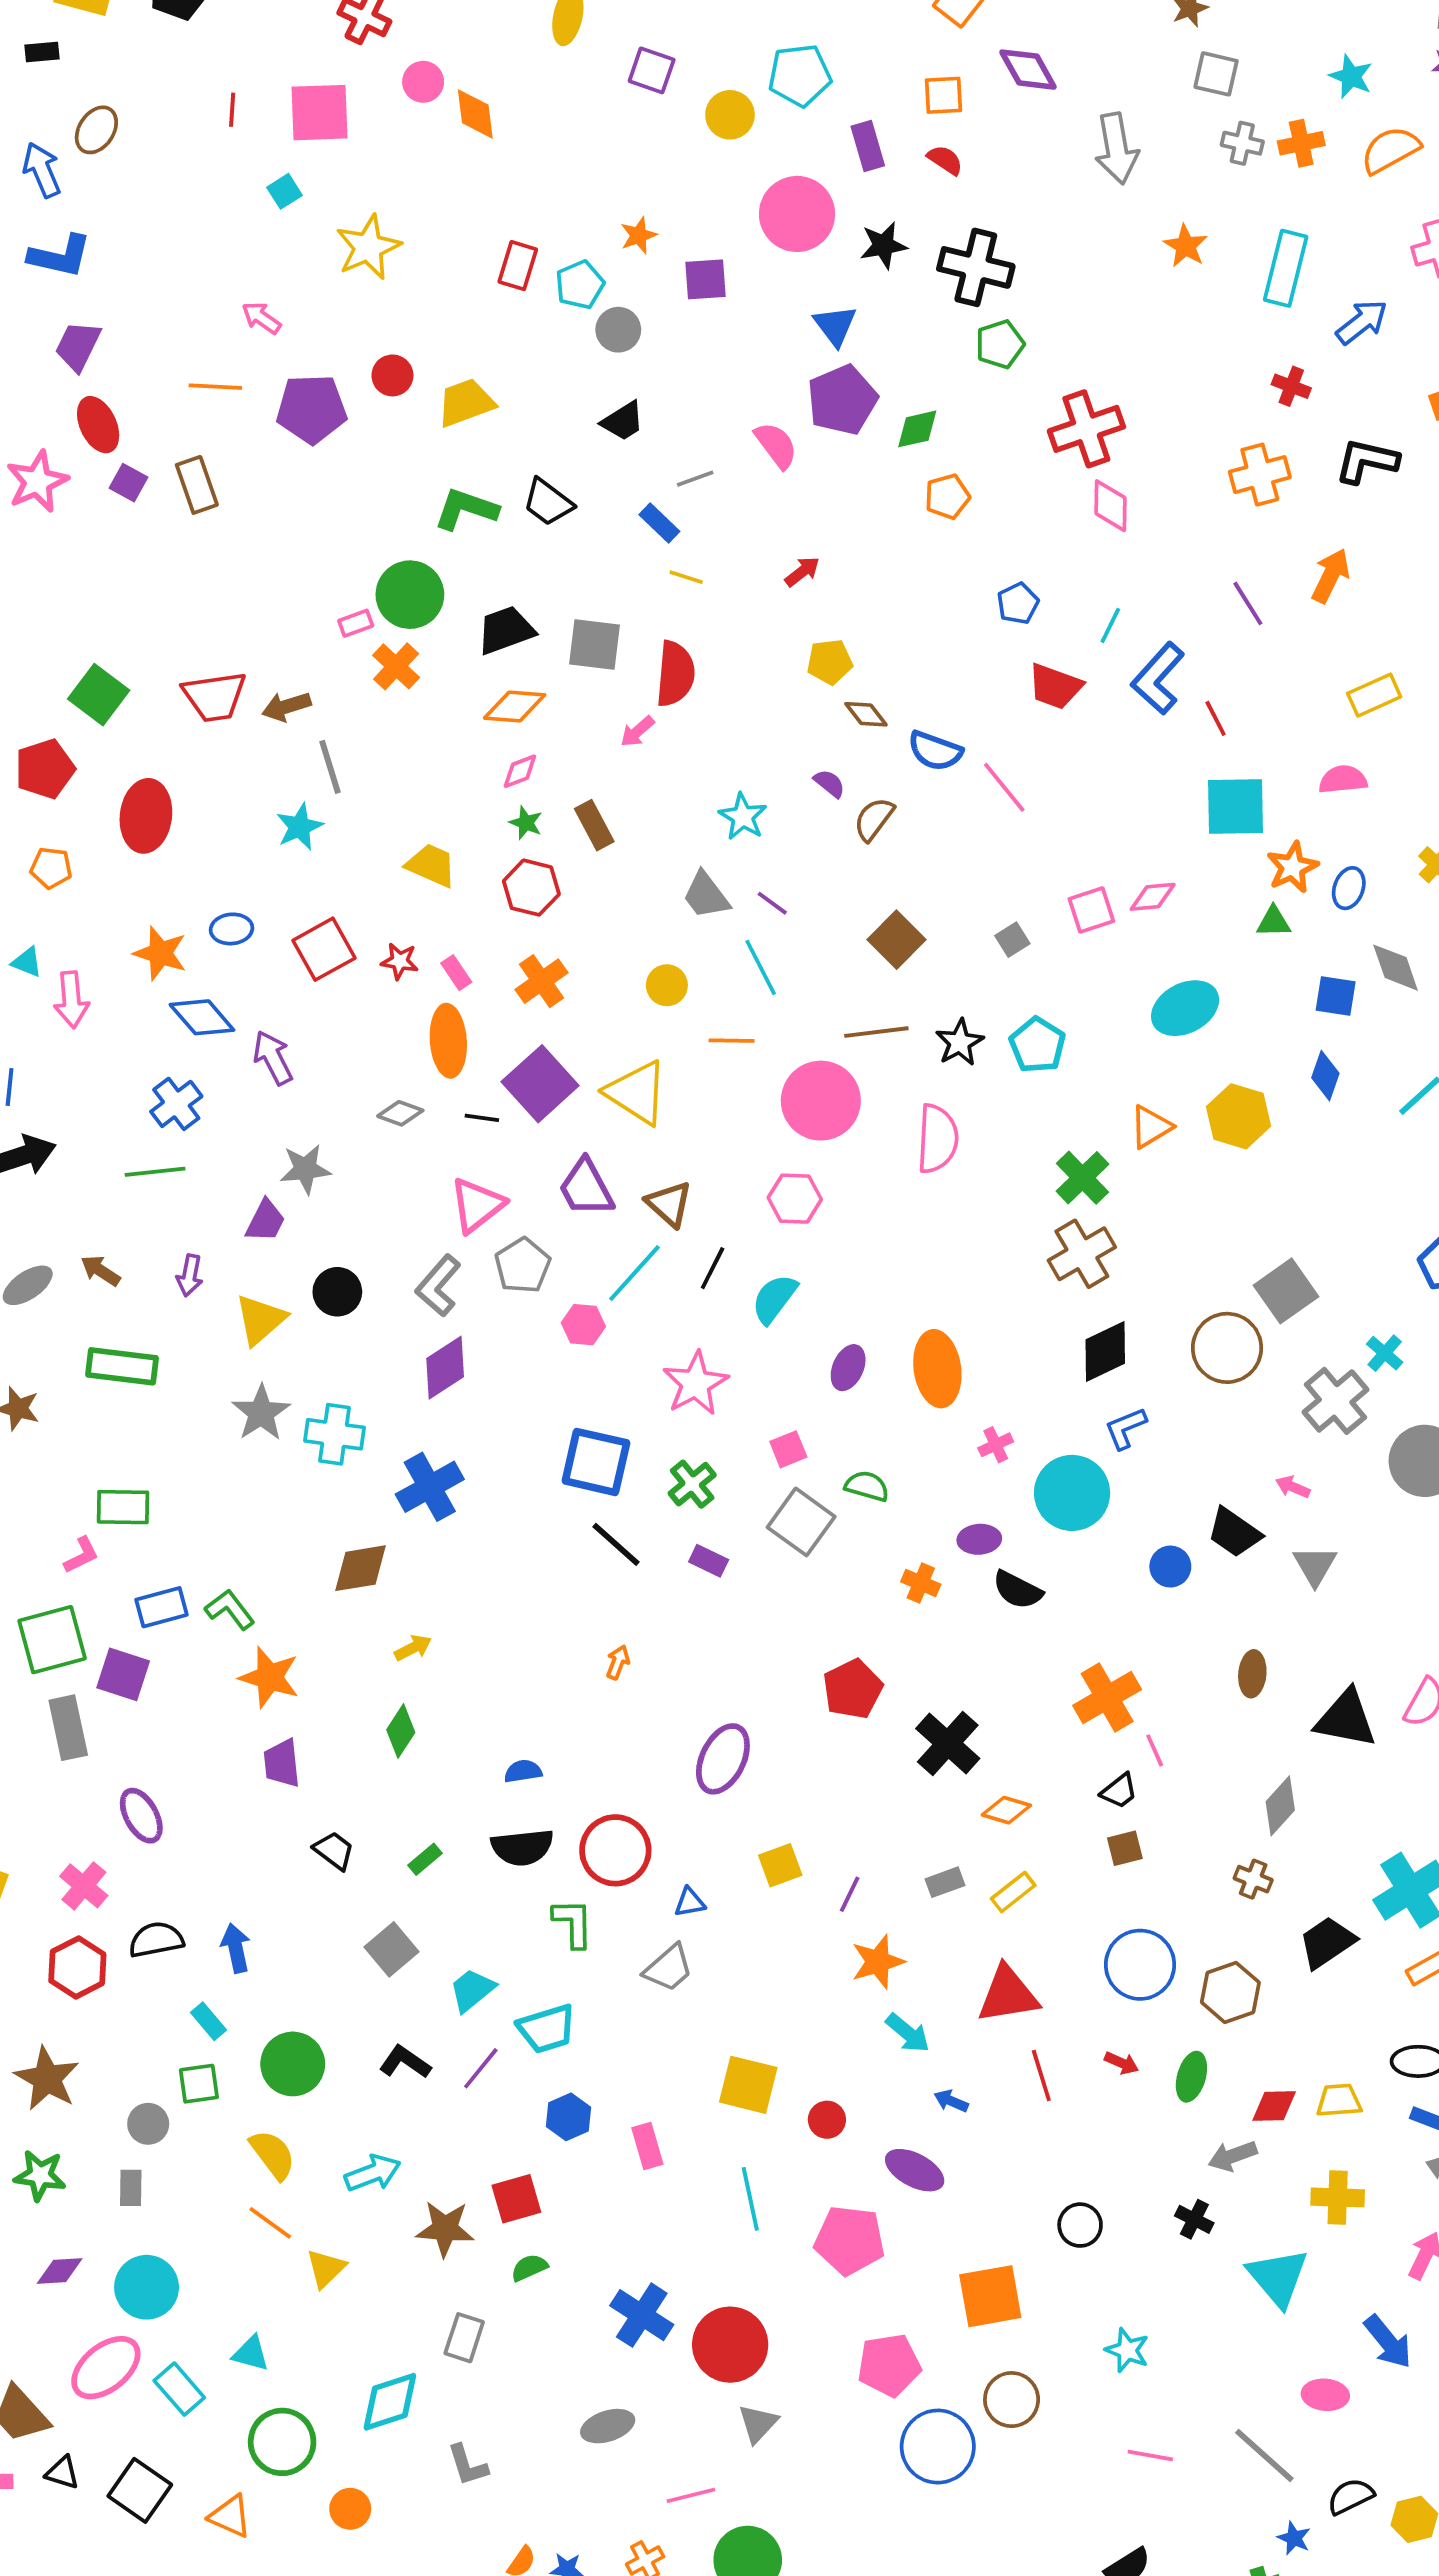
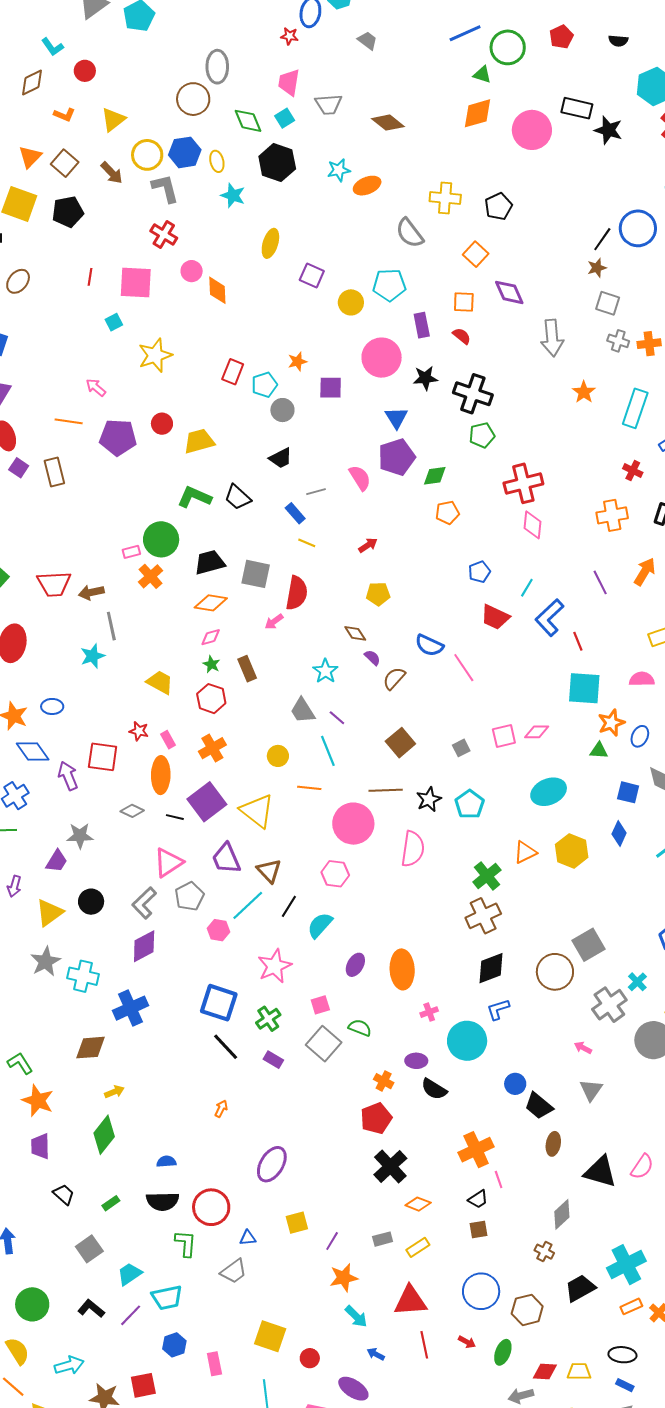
brown diamond: (866, 714) -> (355, 633), moved
red square: (324, 949) -> (103, 757), moved, turned 32
black trapezoid: (1234, 1533) -> (539, 1106), moved
red pentagon: (853, 1689) -> (376, 1118), moved
green diamond: (401, 1731) -> (104, 1135), size x1.4

